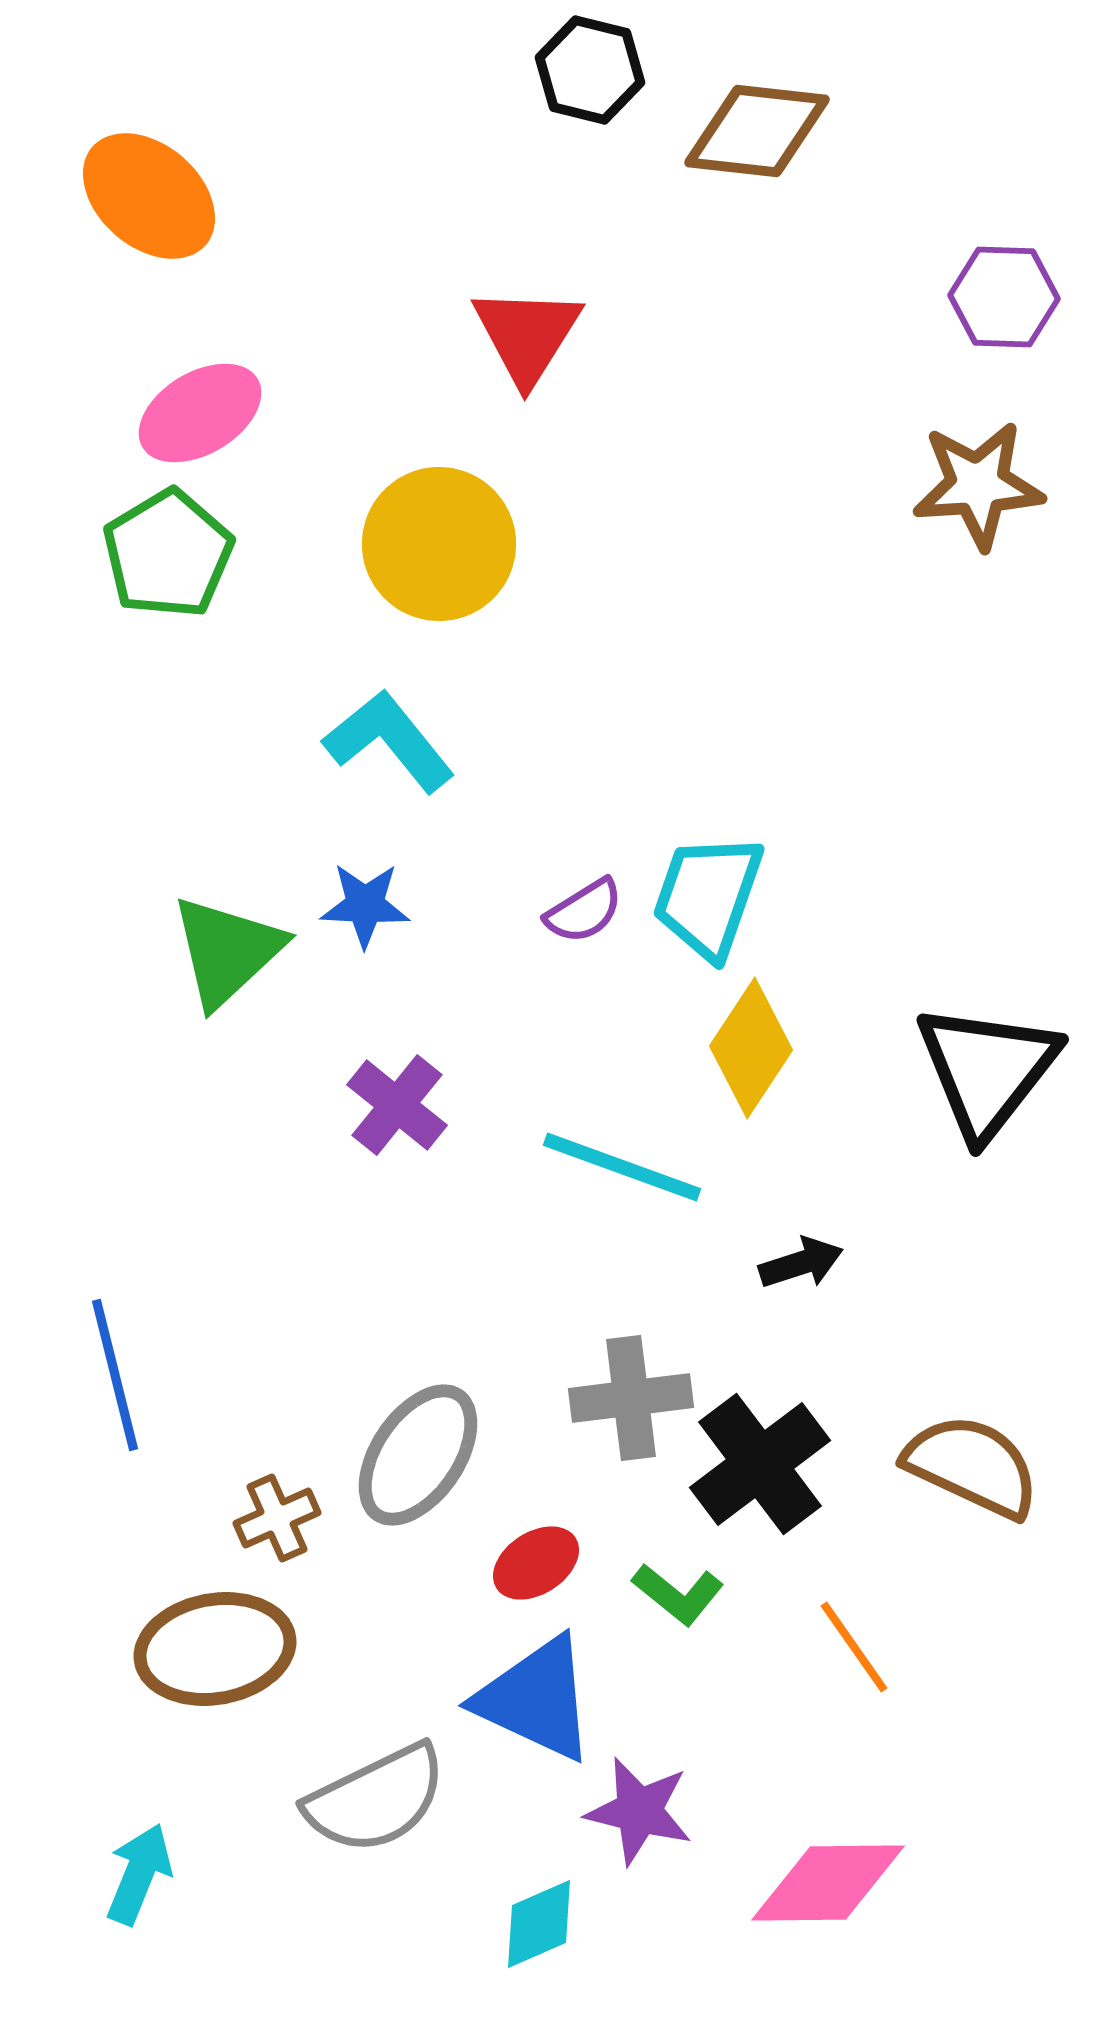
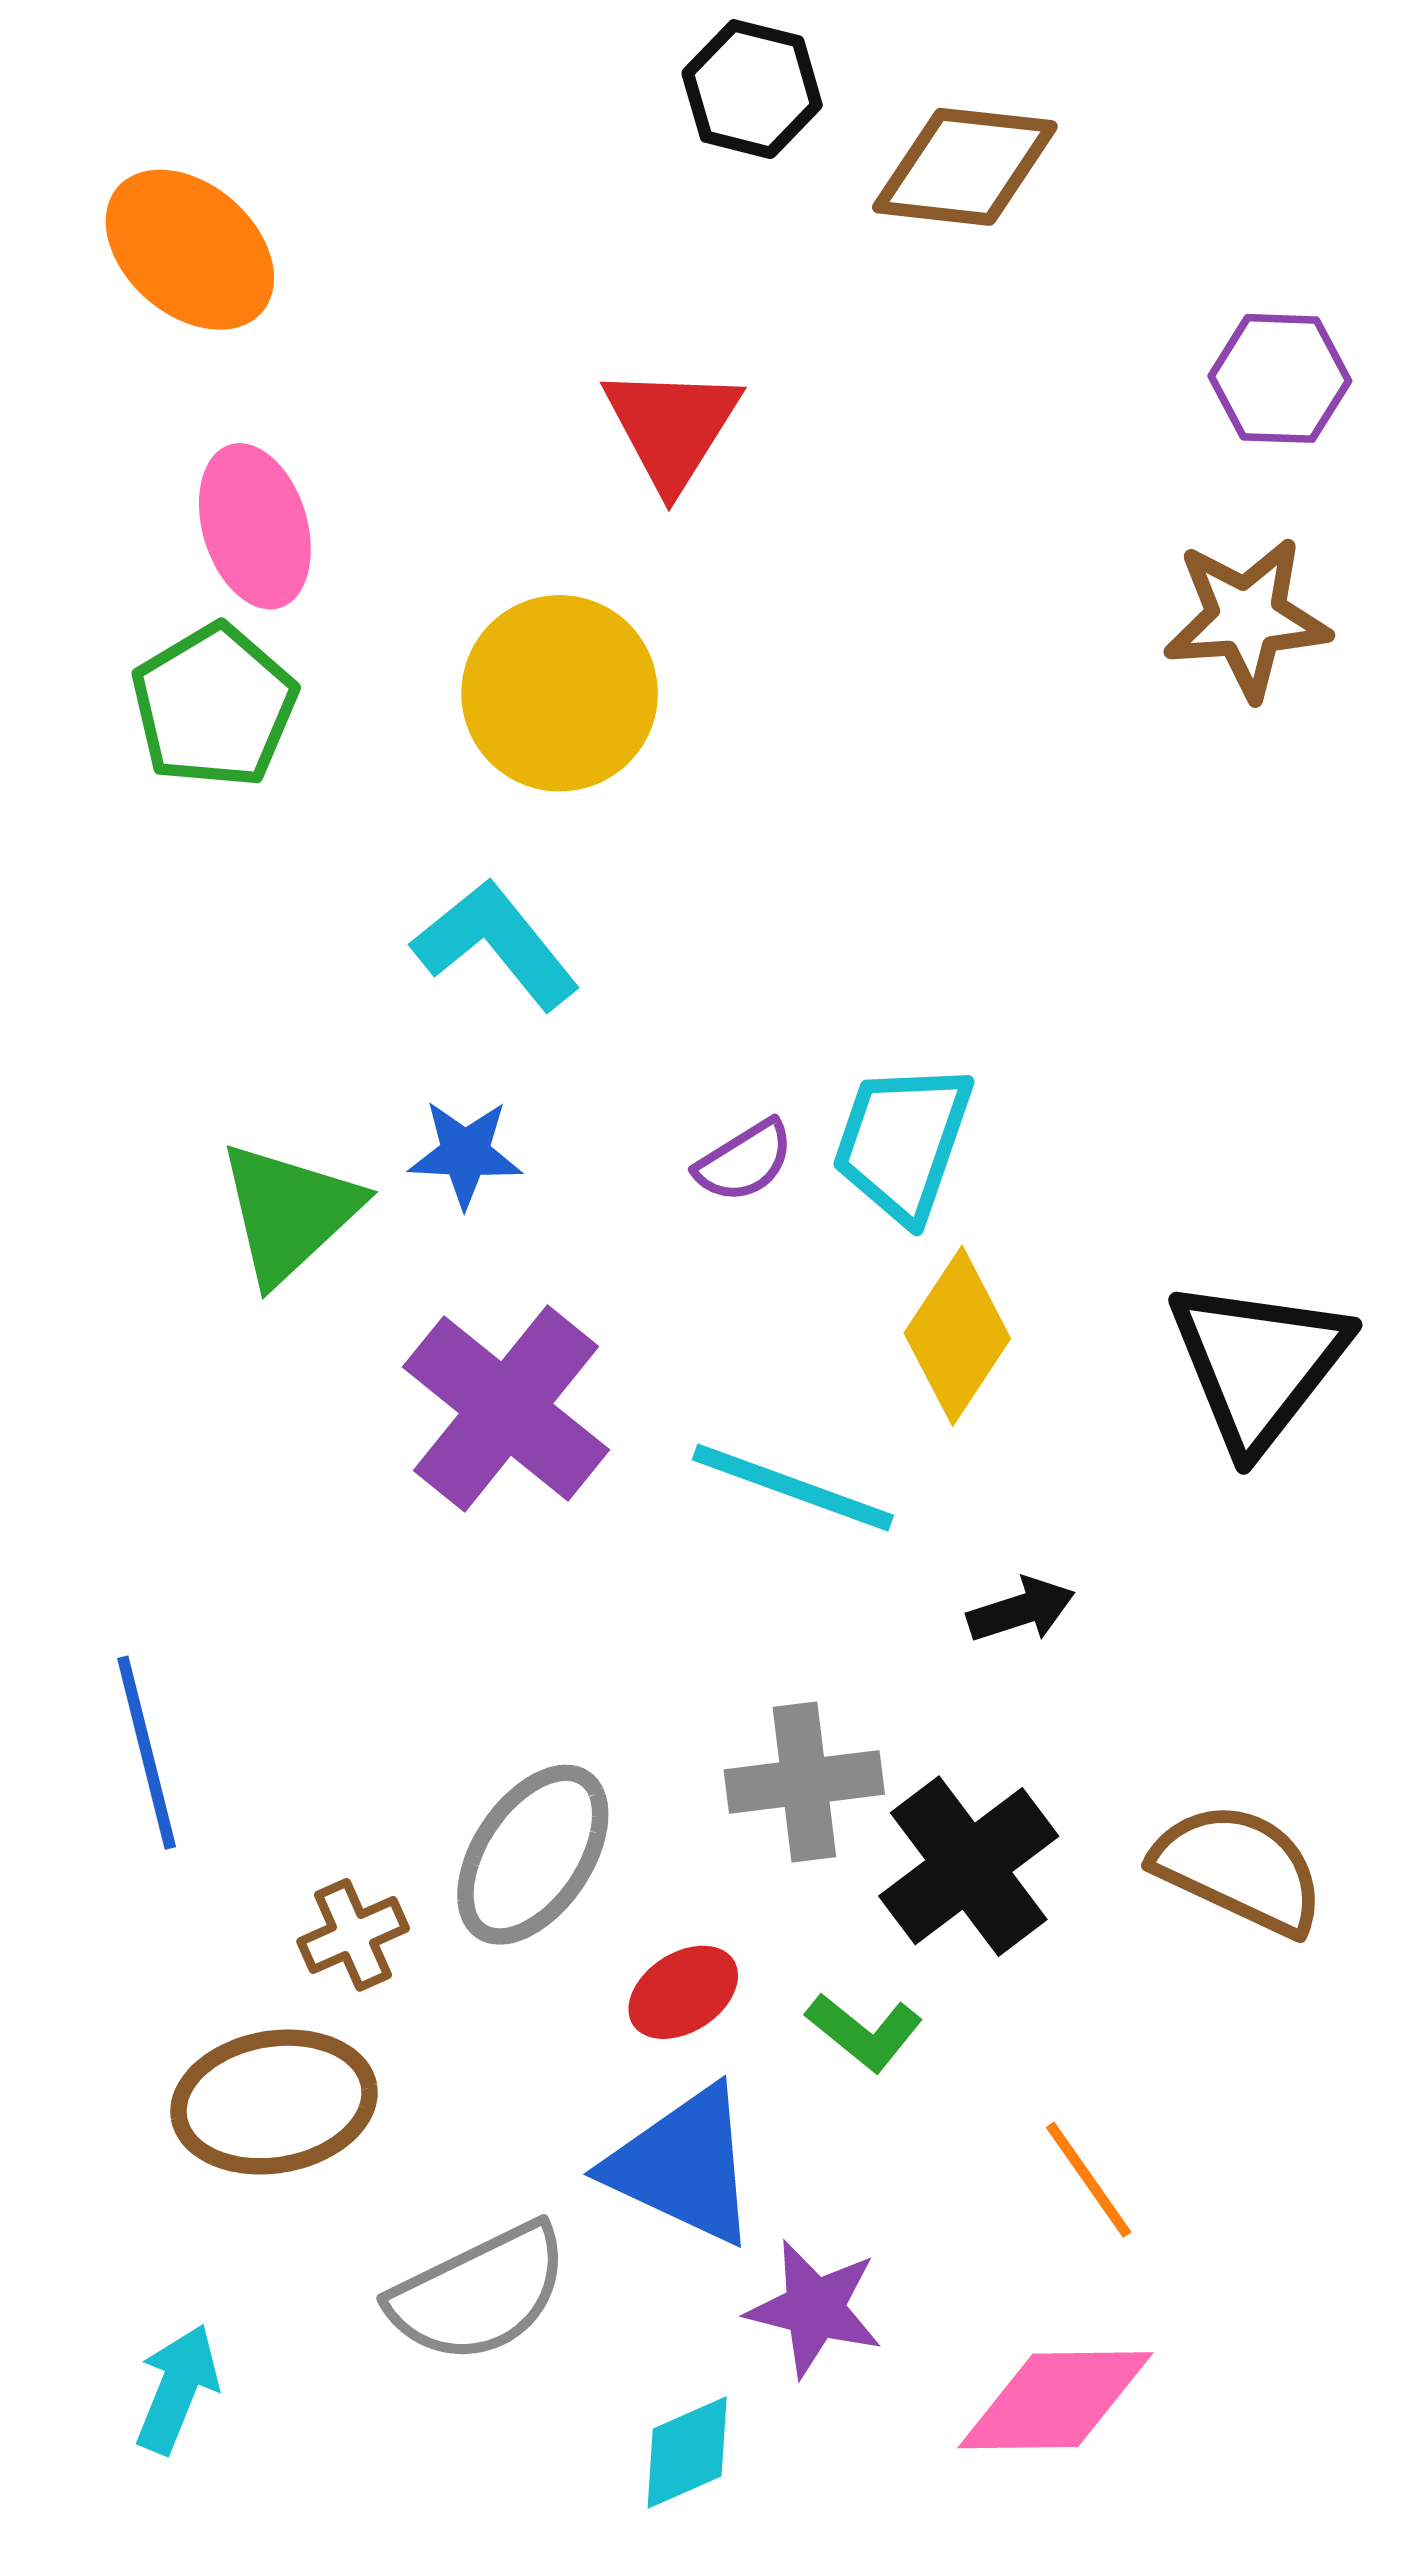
pink ellipse: (200, 413) -> (255, 526), turned -76
purple cross: (397, 1105) -> (506, 1408), size x1.6
orange line: (854, 1647) -> (1089, 2180), moved

